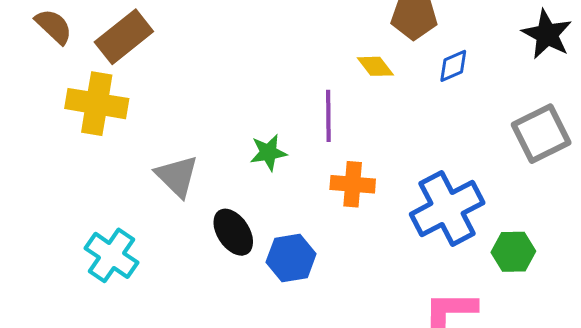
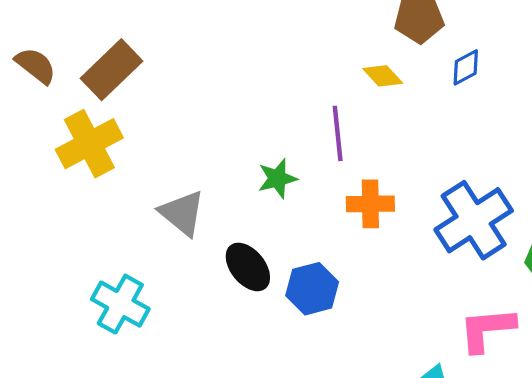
yellow cross: (97, 104) -> (89, 144), turned -32

